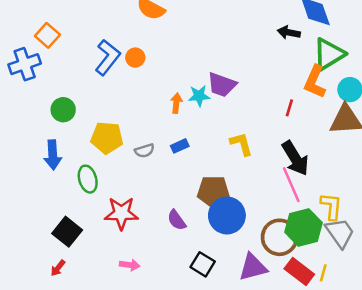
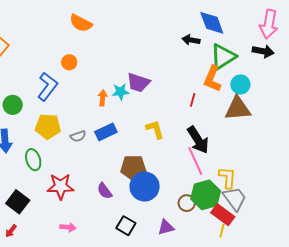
blue L-shape: (108, 57) -> (47, 87), moved
blue rectangle: (180, 146) -> (106, 132), size x1.5
brown circle: (280, 237) -> (187, 203), size x0.6
purple triangle: (253, 267) -> (166, 227), size x0.7
red rectangle: (299, 271) -> (223, 215), moved

